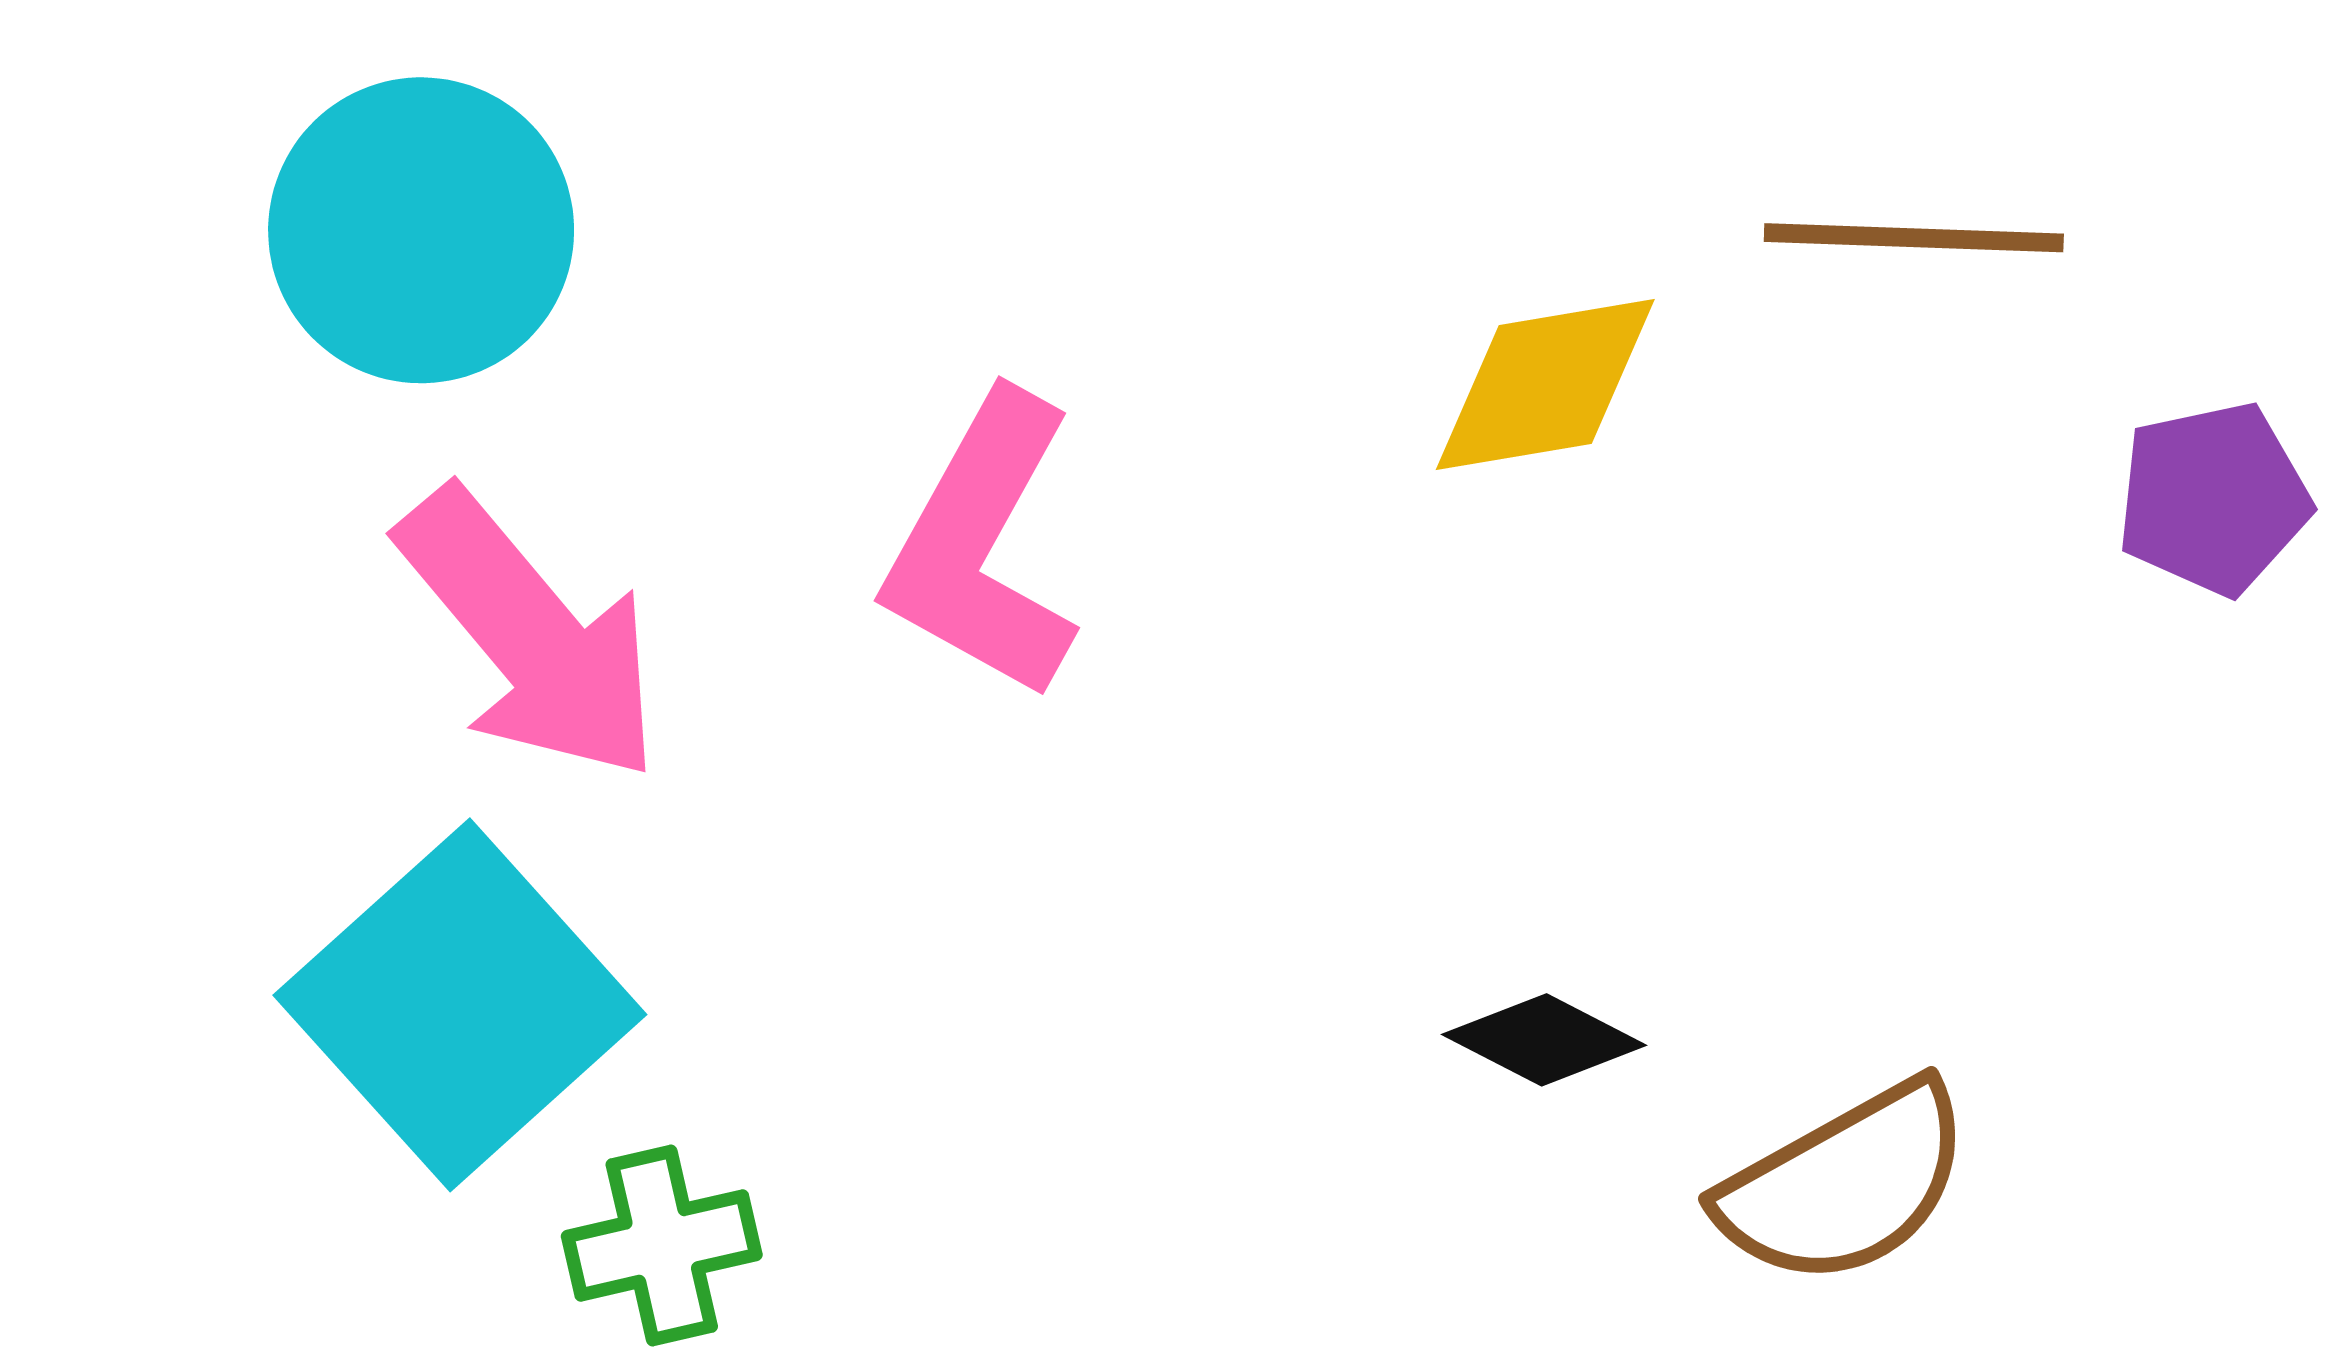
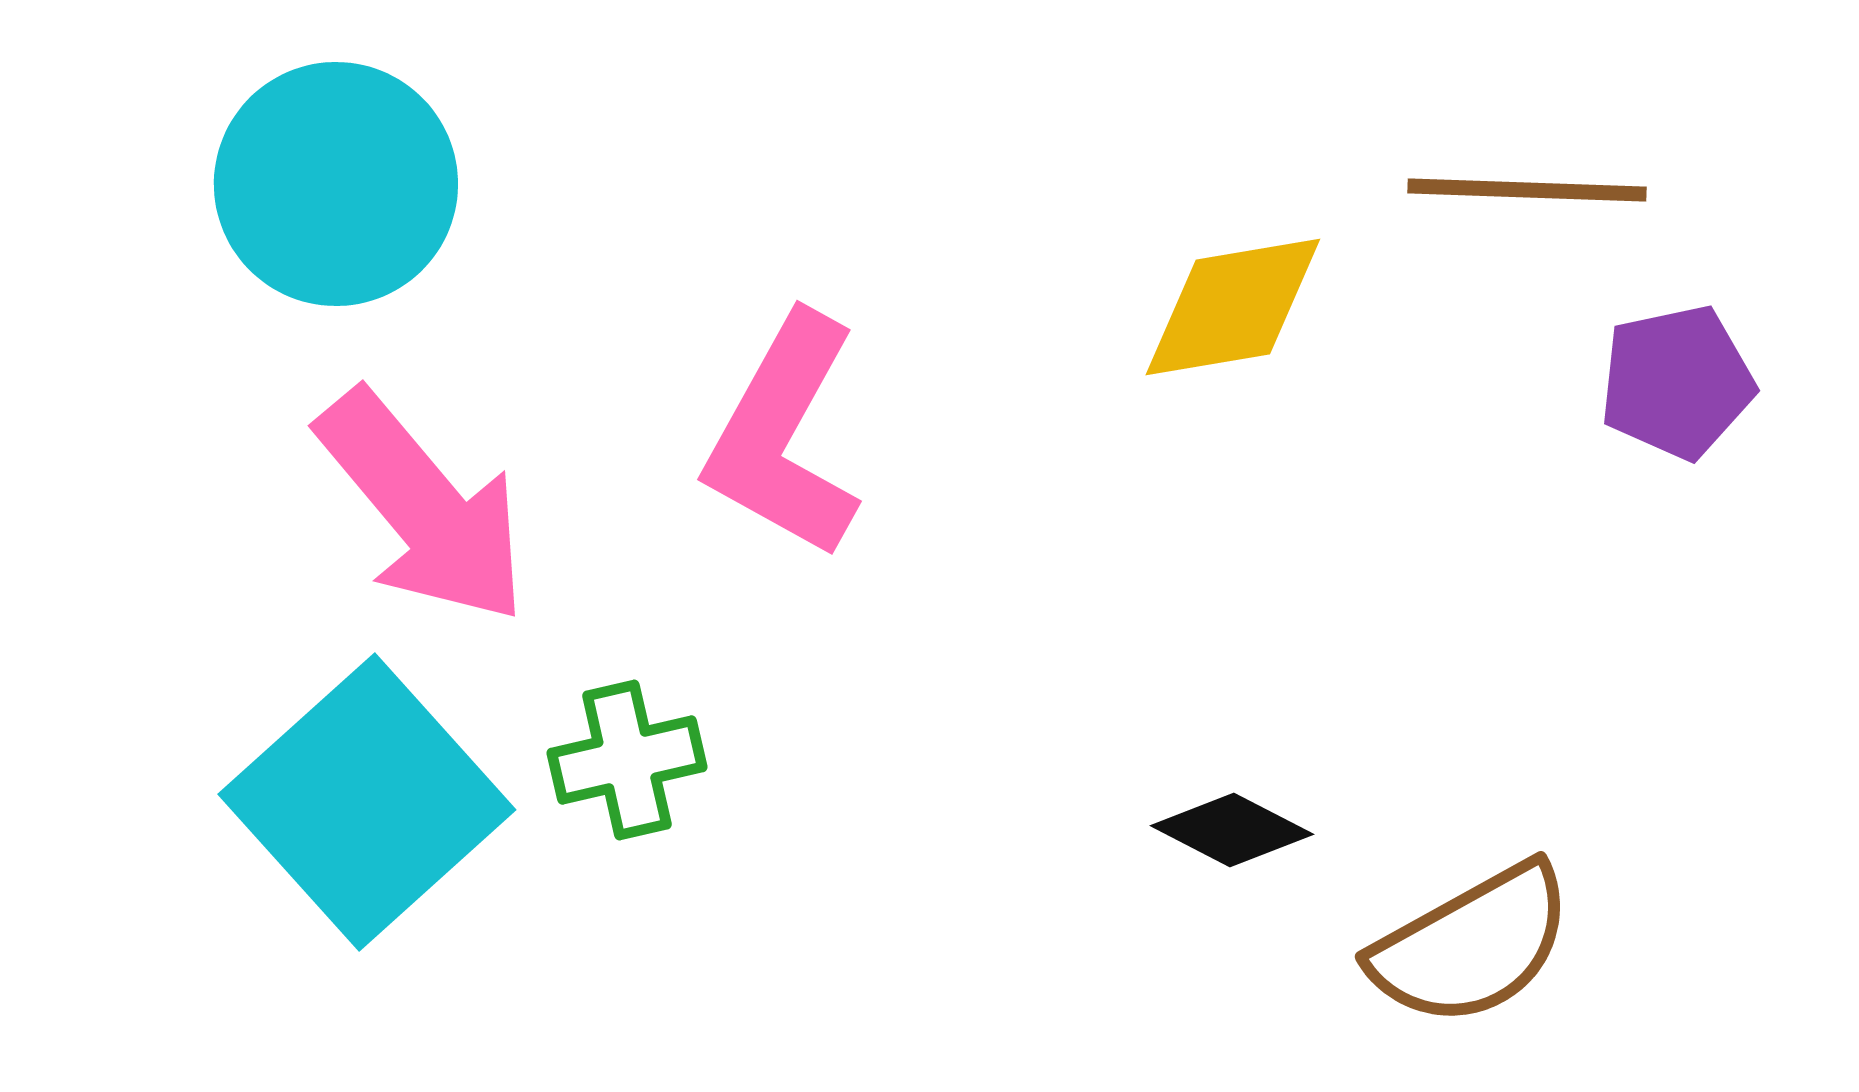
purple pentagon: (2213, 499) -> (1677, 382), moved
green cross: (662, 1245) -> (627, 760), moved

